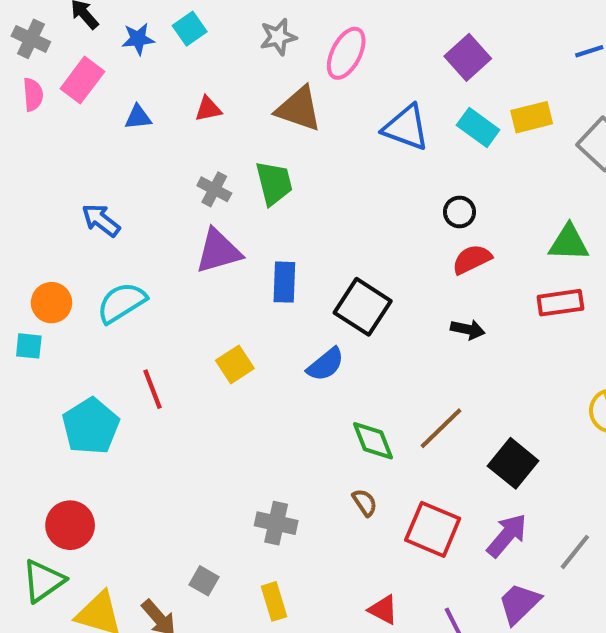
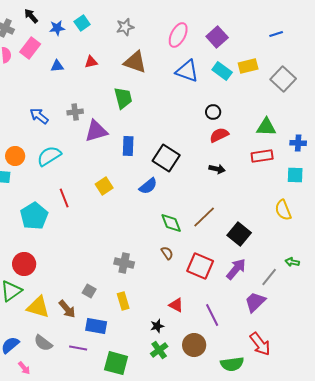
pink ellipse: (346, 53) -> (178, 35), moved
gray cross: (214, 189) -> (75, 112), moved, turned -35
purple trapezoid: (519, 603) -> (255, 302), moved

